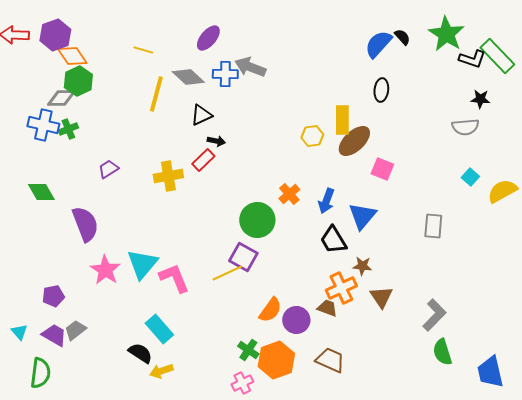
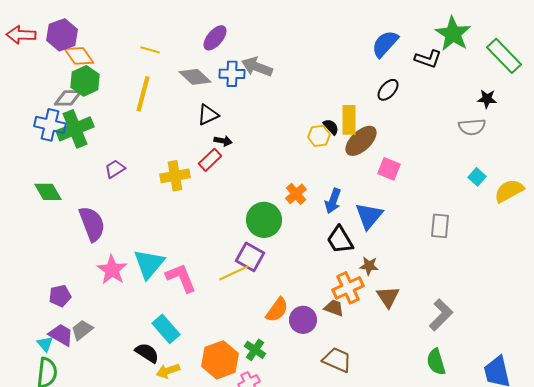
black semicircle: (402, 37) -> (331, 127), moved
black L-shape: (472, 59) -> (428, 59), moved
black ellipse: (381, 90) -> (388, 90), turned 35
yellow line: (156, 94) -> (143, 94), moved
green cross: (68, 129) -> (75, 129), size x1.8
cyan triangle: (19, 332) -> (45, 344), moved
green semicircle: (442, 352) -> (436, 362), moved
orange hexagon: (276, 360) -> (220, 360), moved

